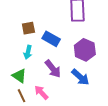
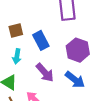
blue rectangle: (51, 39) -> (41, 40), turned 36

